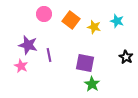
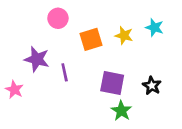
orange square: (71, 20) -> (91, 39), moved, turned 36
black star: (126, 57) -> (152, 86), moved
pink star: (21, 66) -> (14, 90), moved

